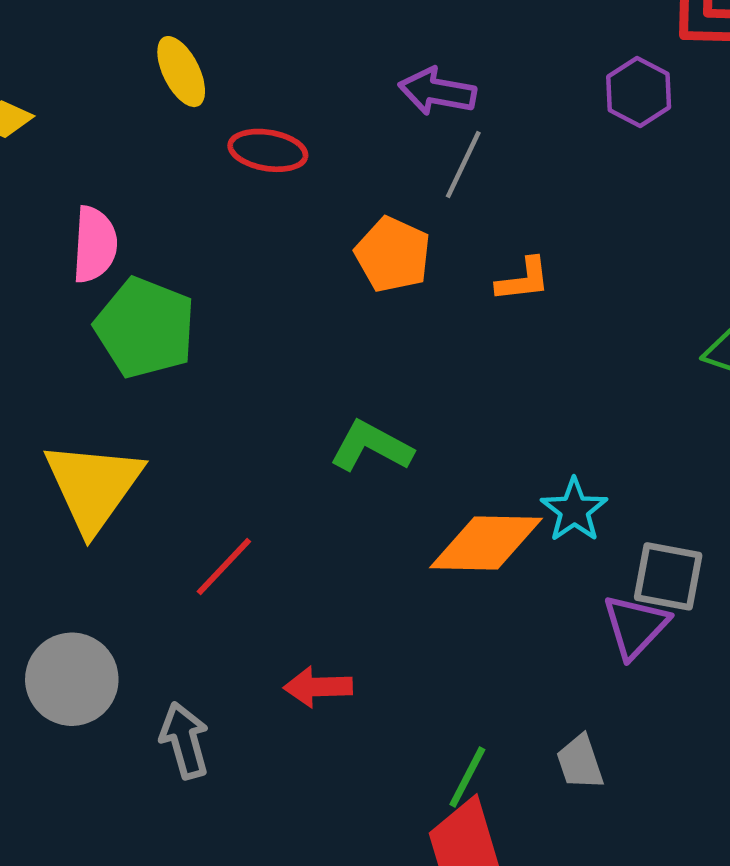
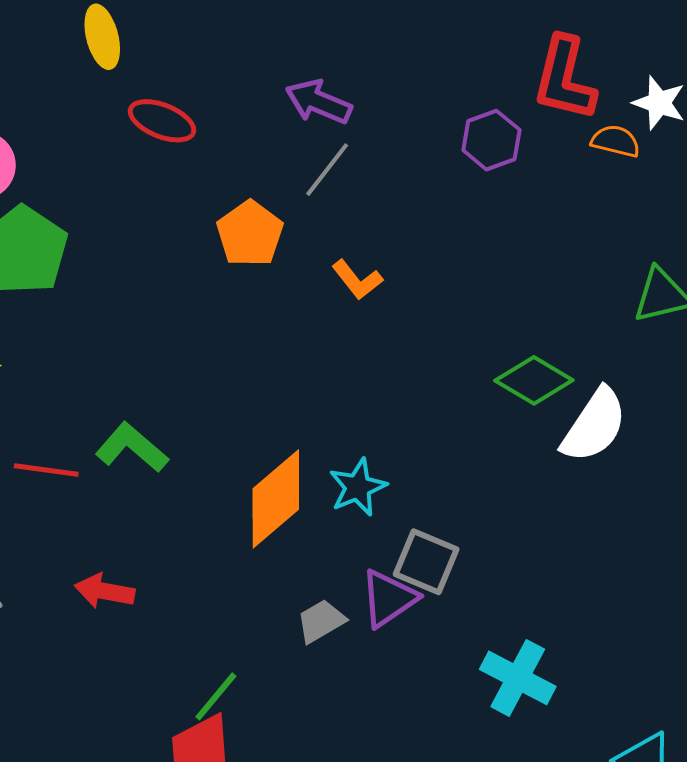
orange L-shape: (523, 280) -> (357, 280), turned 46
green L-shape: (371, 446) -> (132, 448), moved
orange diamond: (486, 543) -> (276, 499), turned -54
red line: (224, 567) -> (46, 470), turned 42
gray trapezoid: (580, 762) -> (321, 621), moved, turned 66

